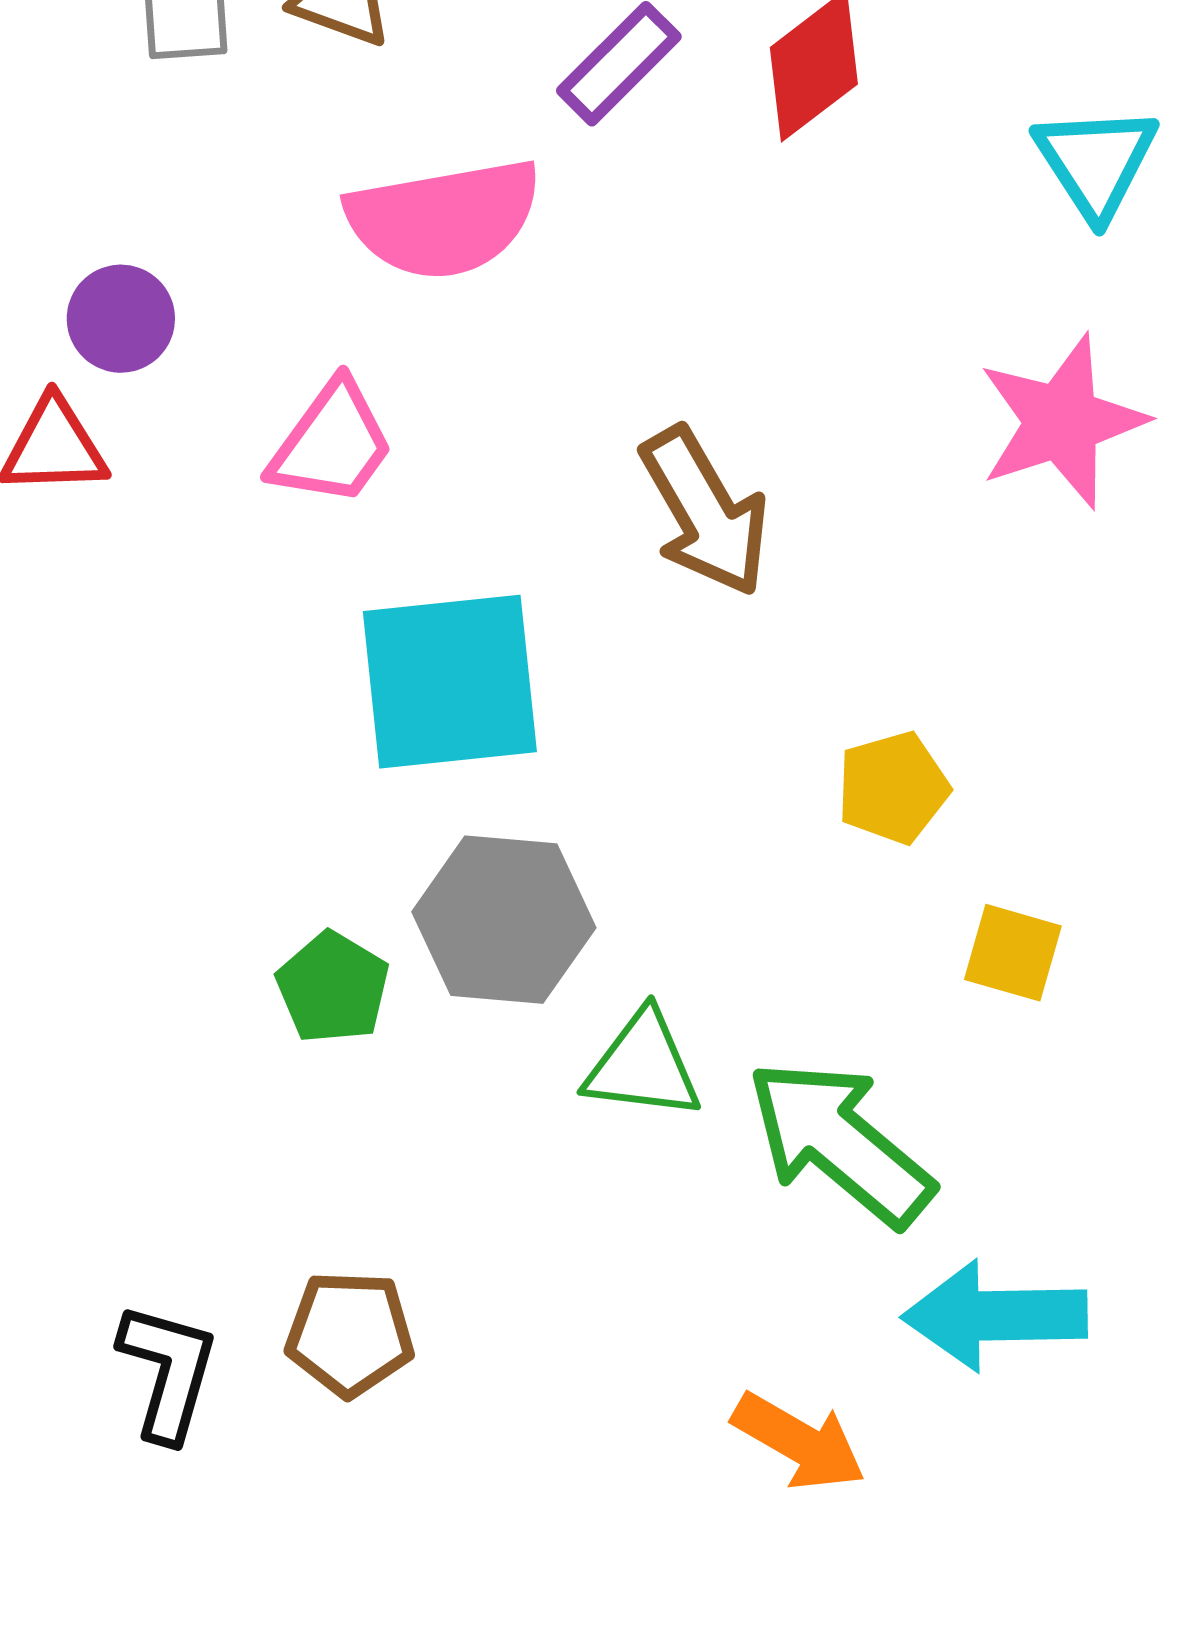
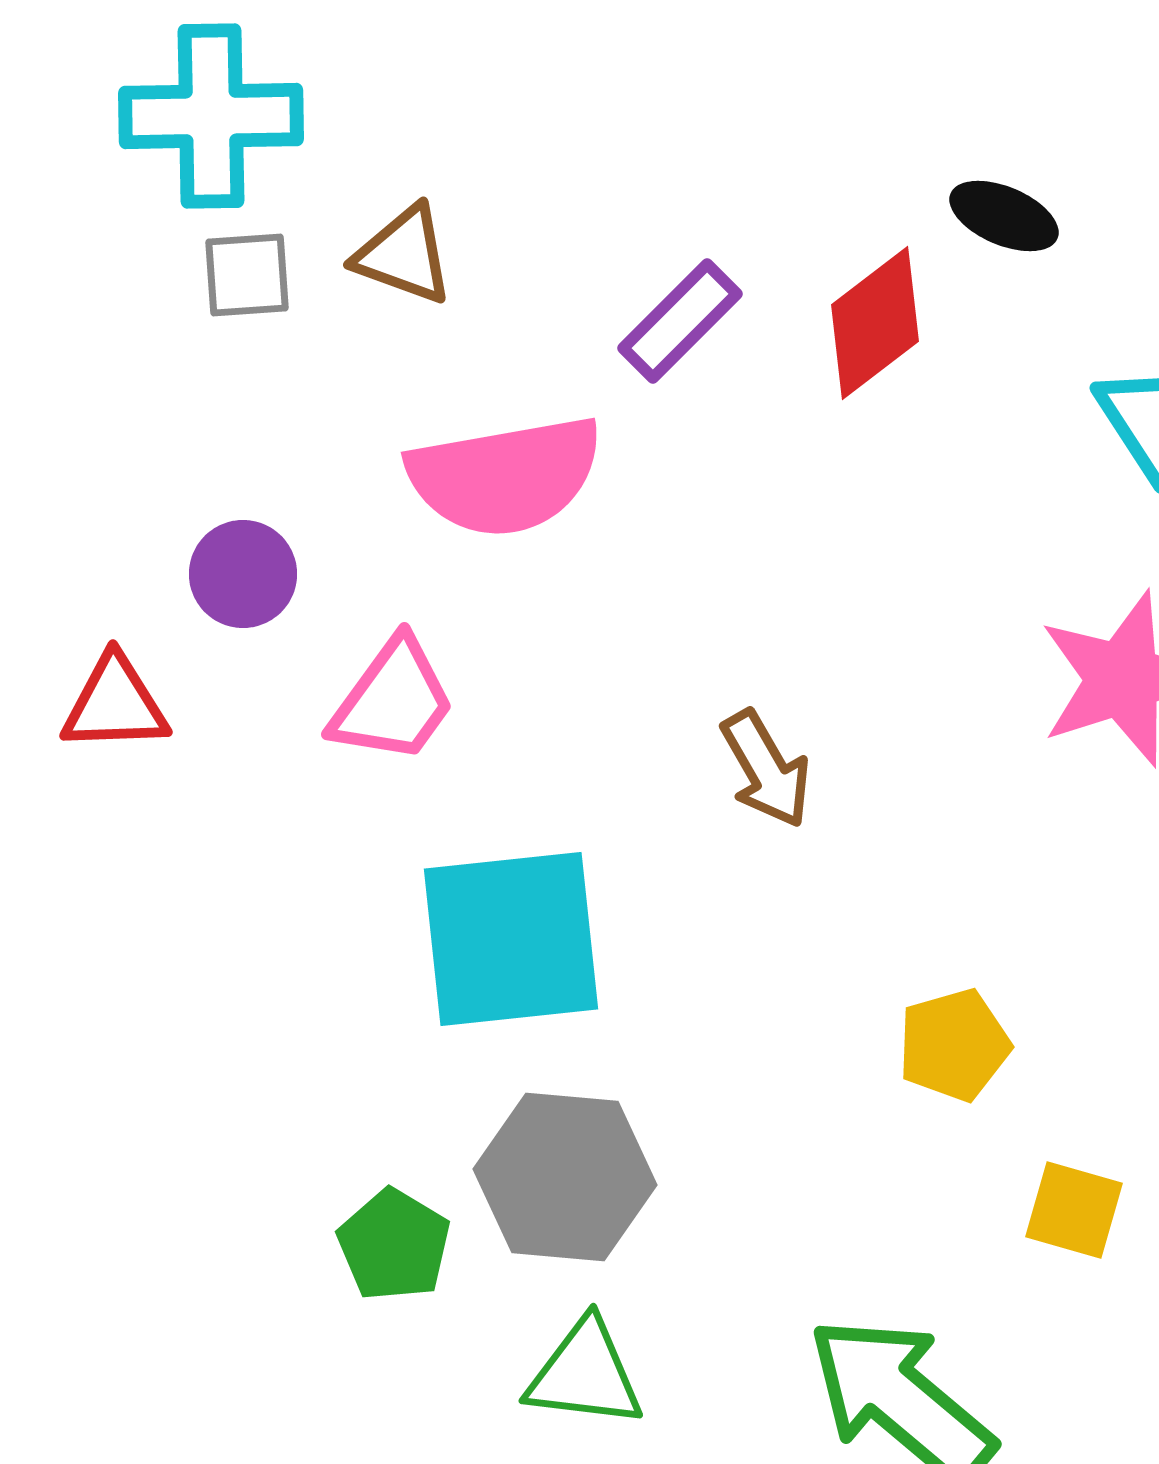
purple circle: (121, 319) -> (243, 574), moved
brown arrow: (705, 512) -> (766, 769), size x0.7
green triangle: (643, 1066) -> (585, 1374), moved

